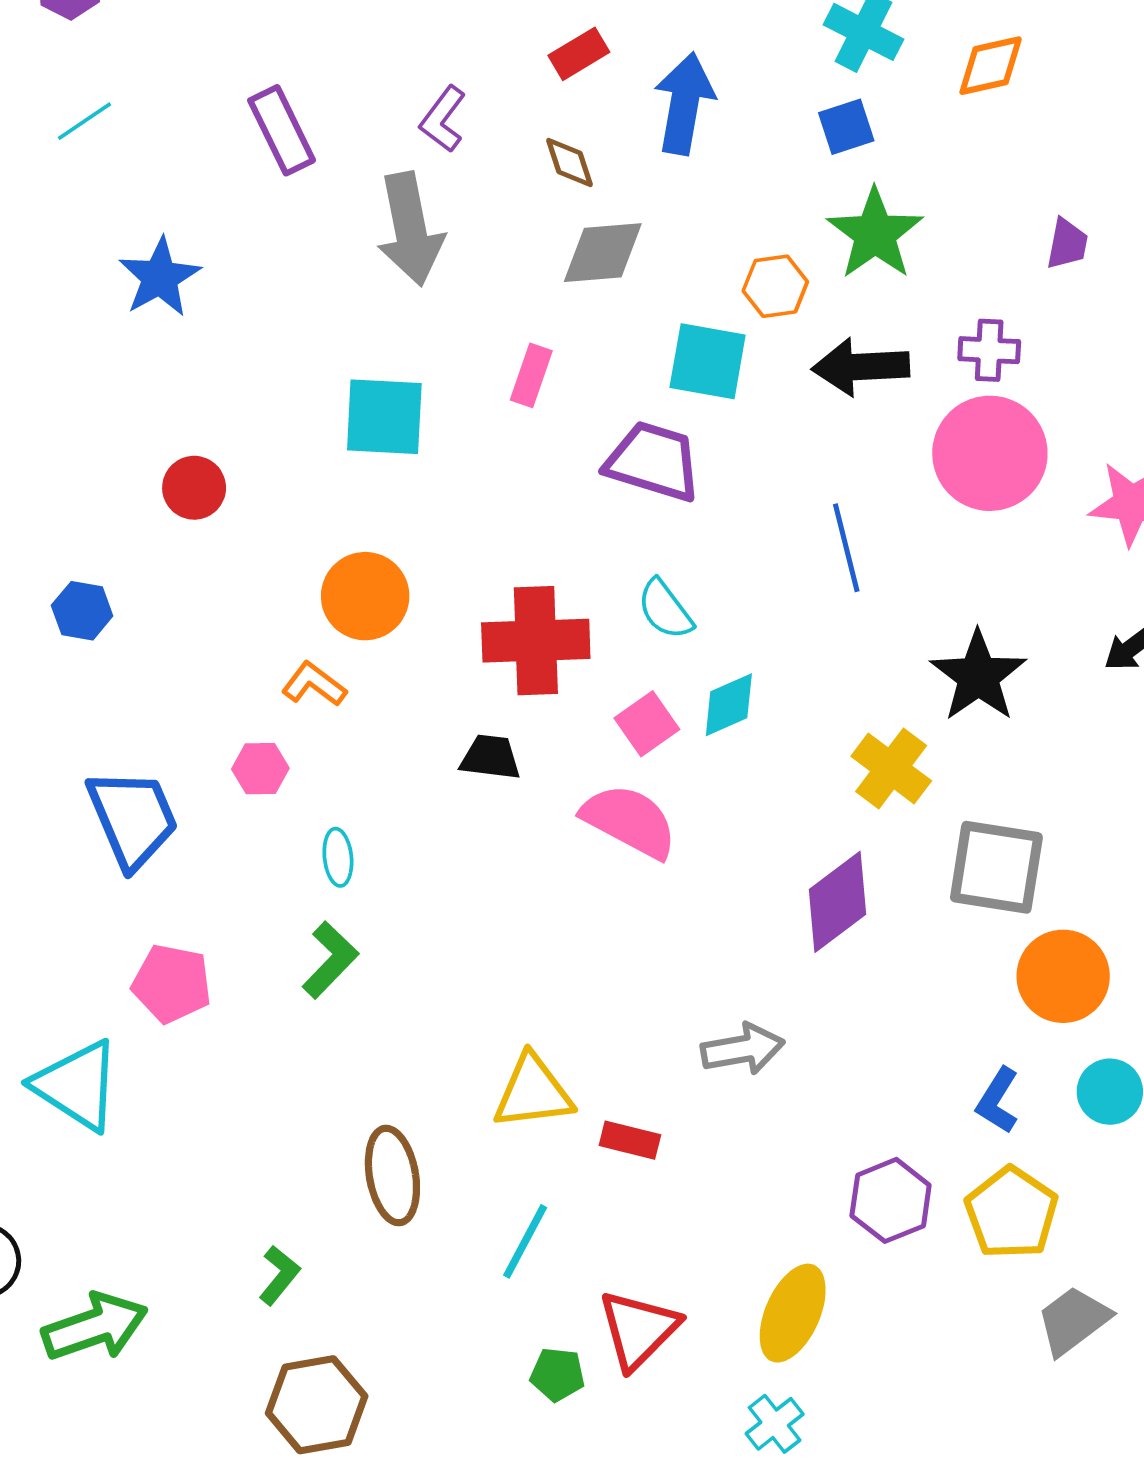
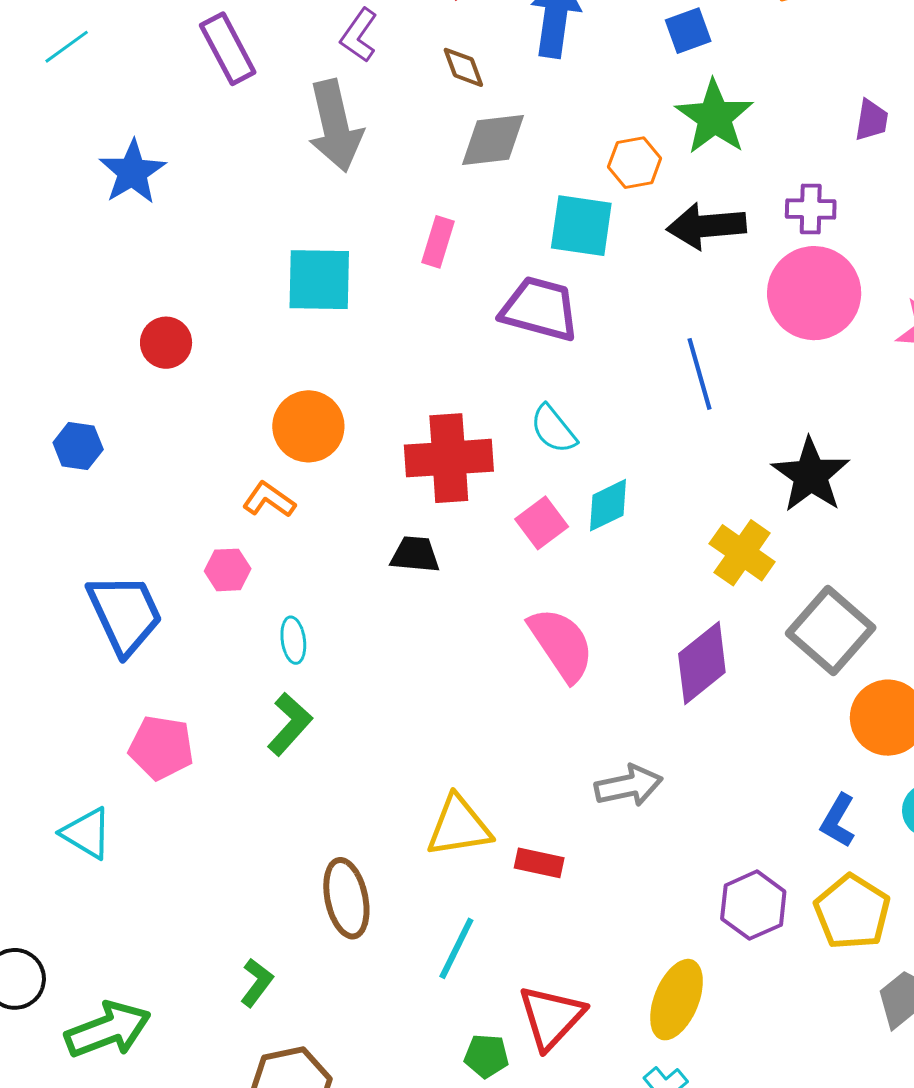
pink semicircle: (629, 821) -> (561, 644), moved, turned 30
gray square: (996, 867) -> (831, 630), turned 34
cyan triangle: (77, 1085) -> (87, 833), size x0.7

